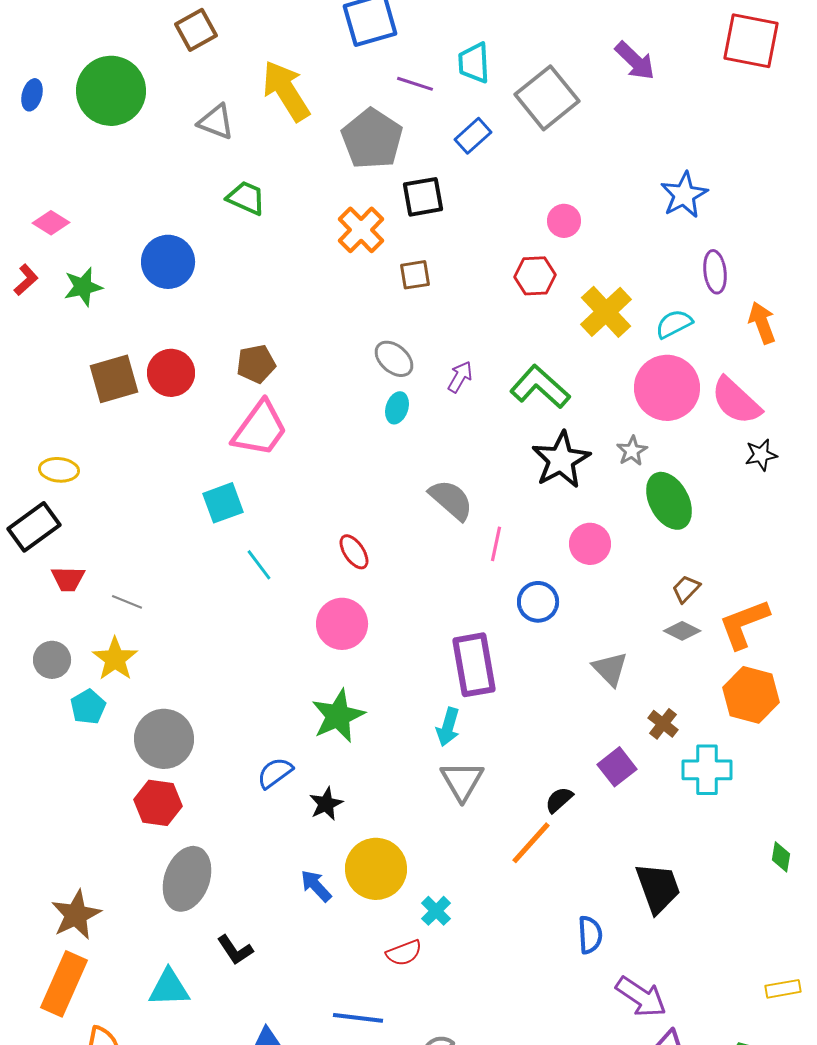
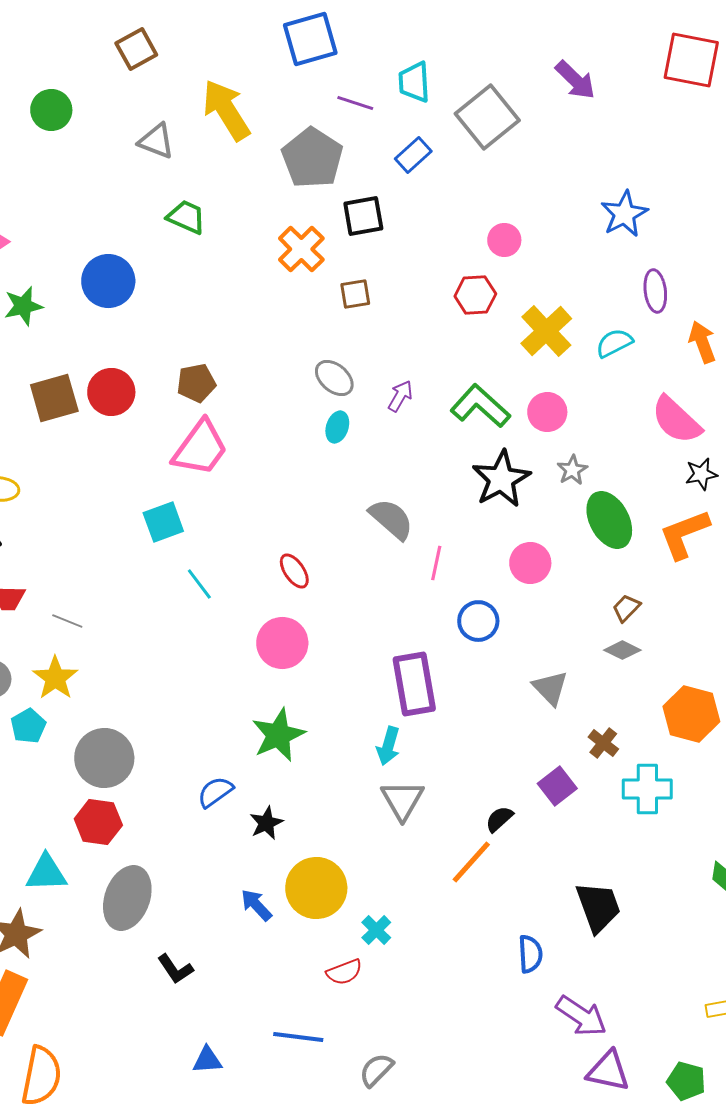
green circle: (111, 91) -> (51, 110), size x0.6
pink circle: (667, 388) -> (547, 412), moved, size x0.6
orange L-shape: (744, 624) -> (684, 534), moved
cyan triangle: (169, 988) -> (46, 873), moved

